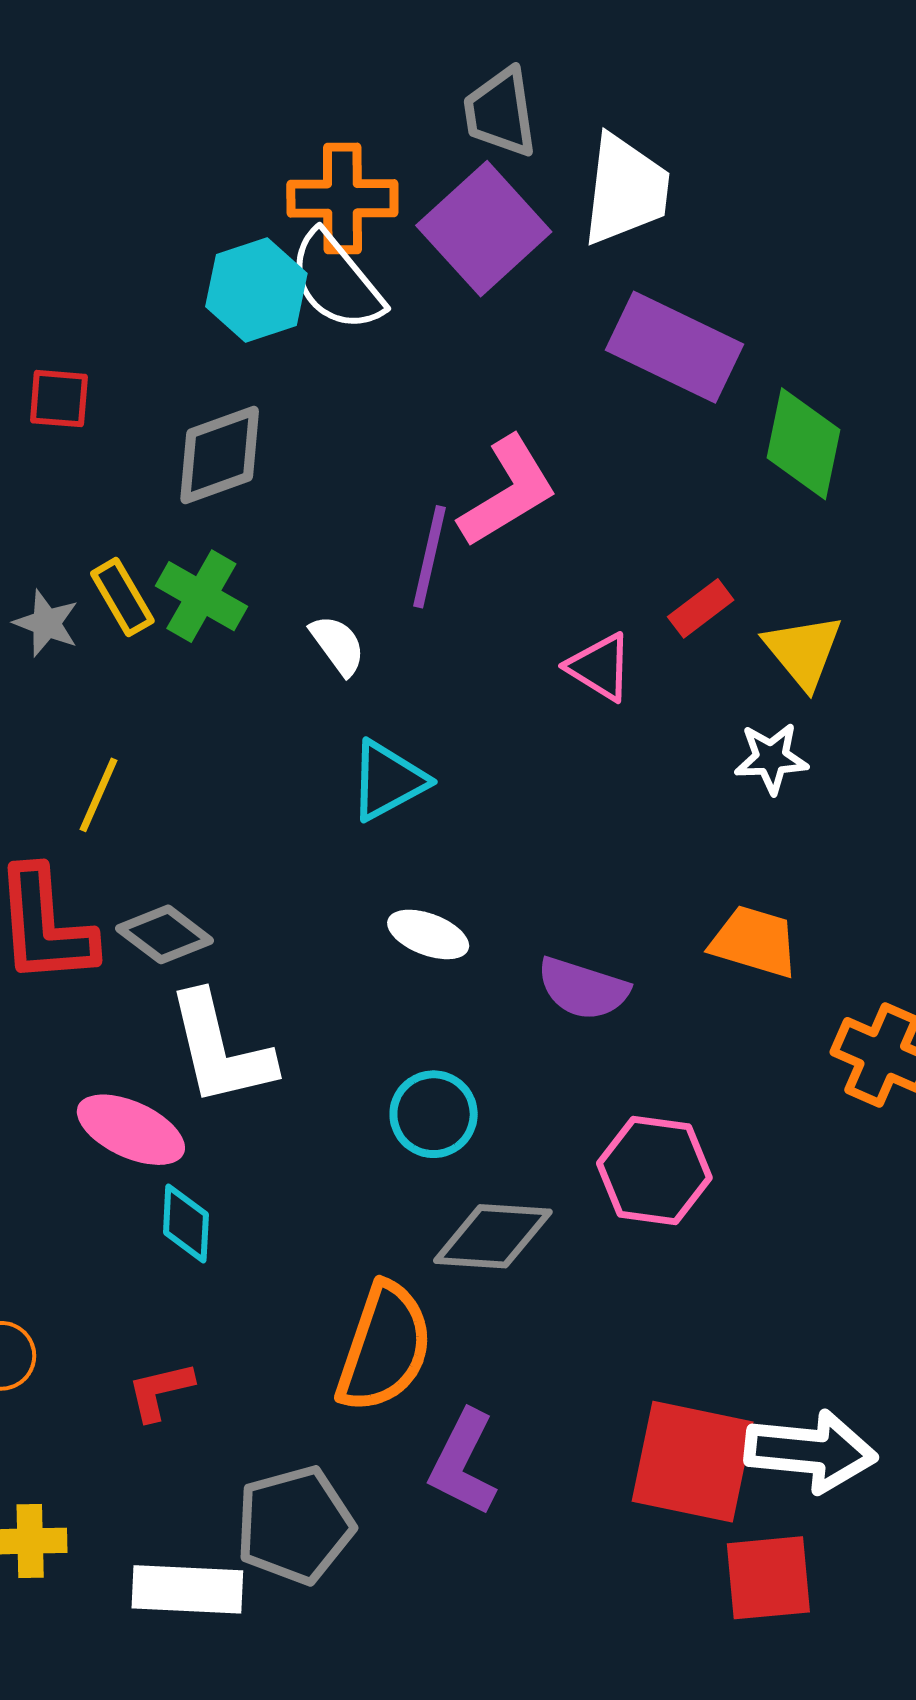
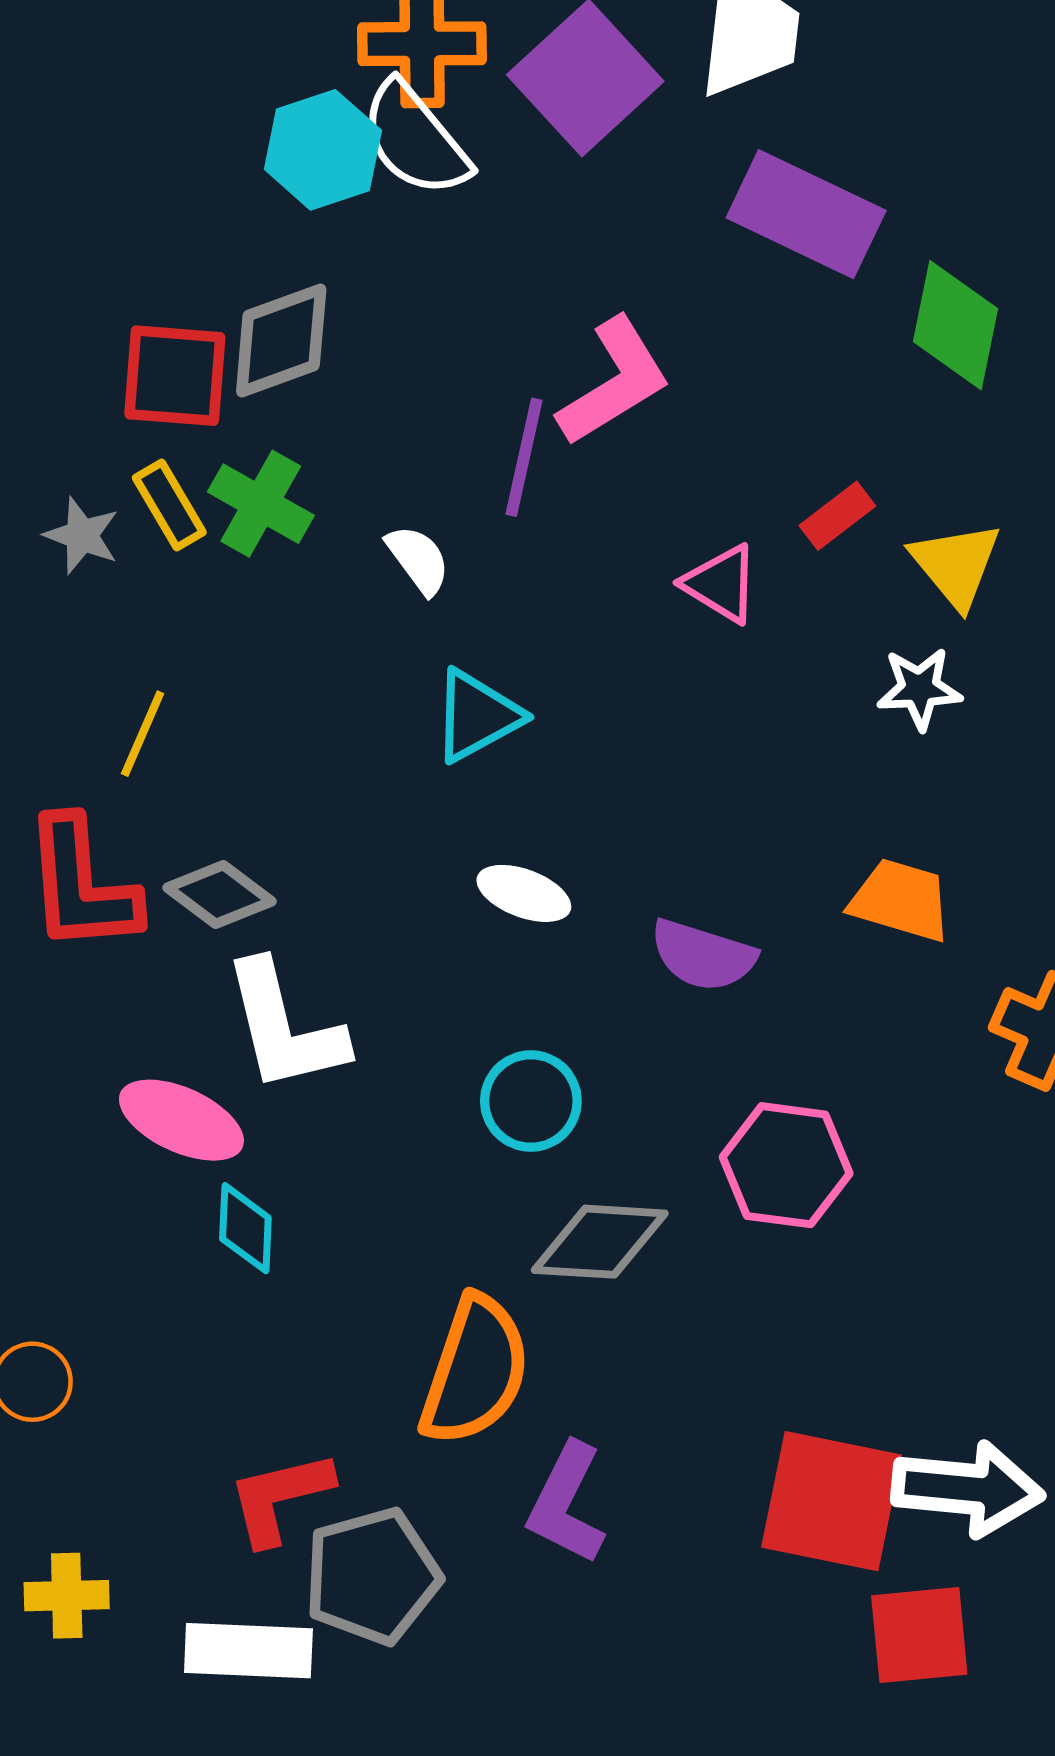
red square: (59, 399) -> (175, 376), moved, size x1.5
red L-shape: (160, 1391) -> (280, 1498), moved, size x1.4

